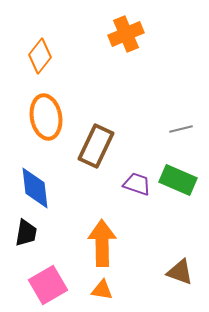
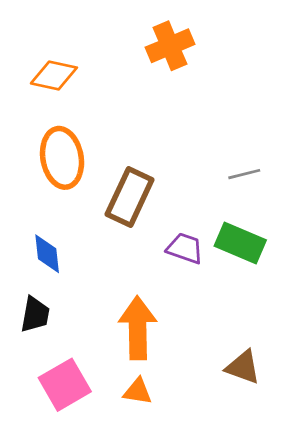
orange diamond: (40, 56) -> (54, 76), turned 64
blue diamond: (35, 188) -> (47, 254), size x0.7

